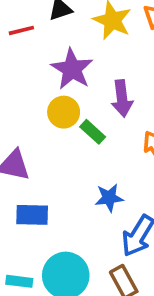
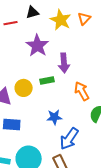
yellow circle: (64, 112) -> (24, 88), moved
green rectangle: (93, 132) -> (47, 81), turned -56

